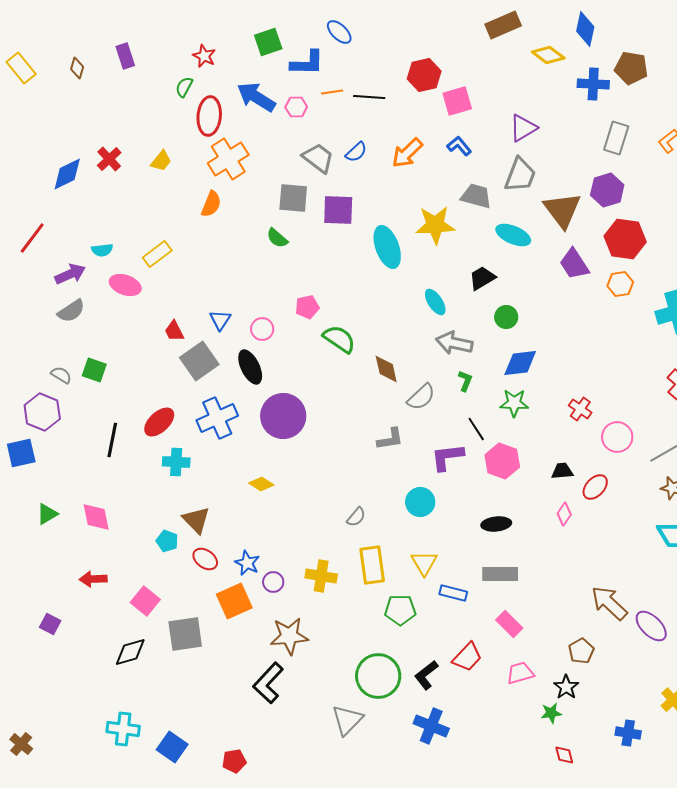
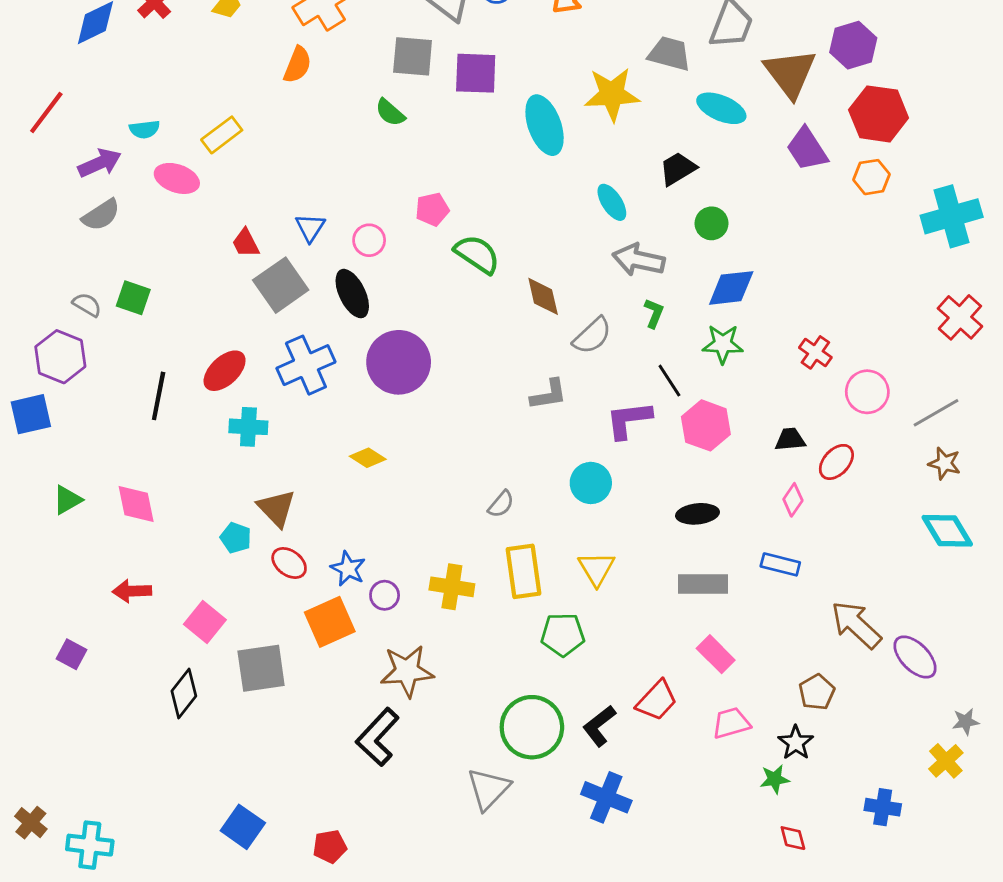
blue rectangle: (453, 593) -> (780, 564), moved
black diamond: (130, 652) -> (184, 693), turned -36
cyan cross: (123, 729) -> (90, 845), moved

